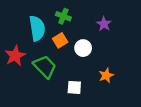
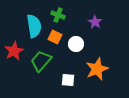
orange square: (60, 40) -> (55, 37), turned -32
green trapezoid: (45, 67) -> (41, 61), turned -95
orange star: (106, 75) -> (97, 69), size x1.6

